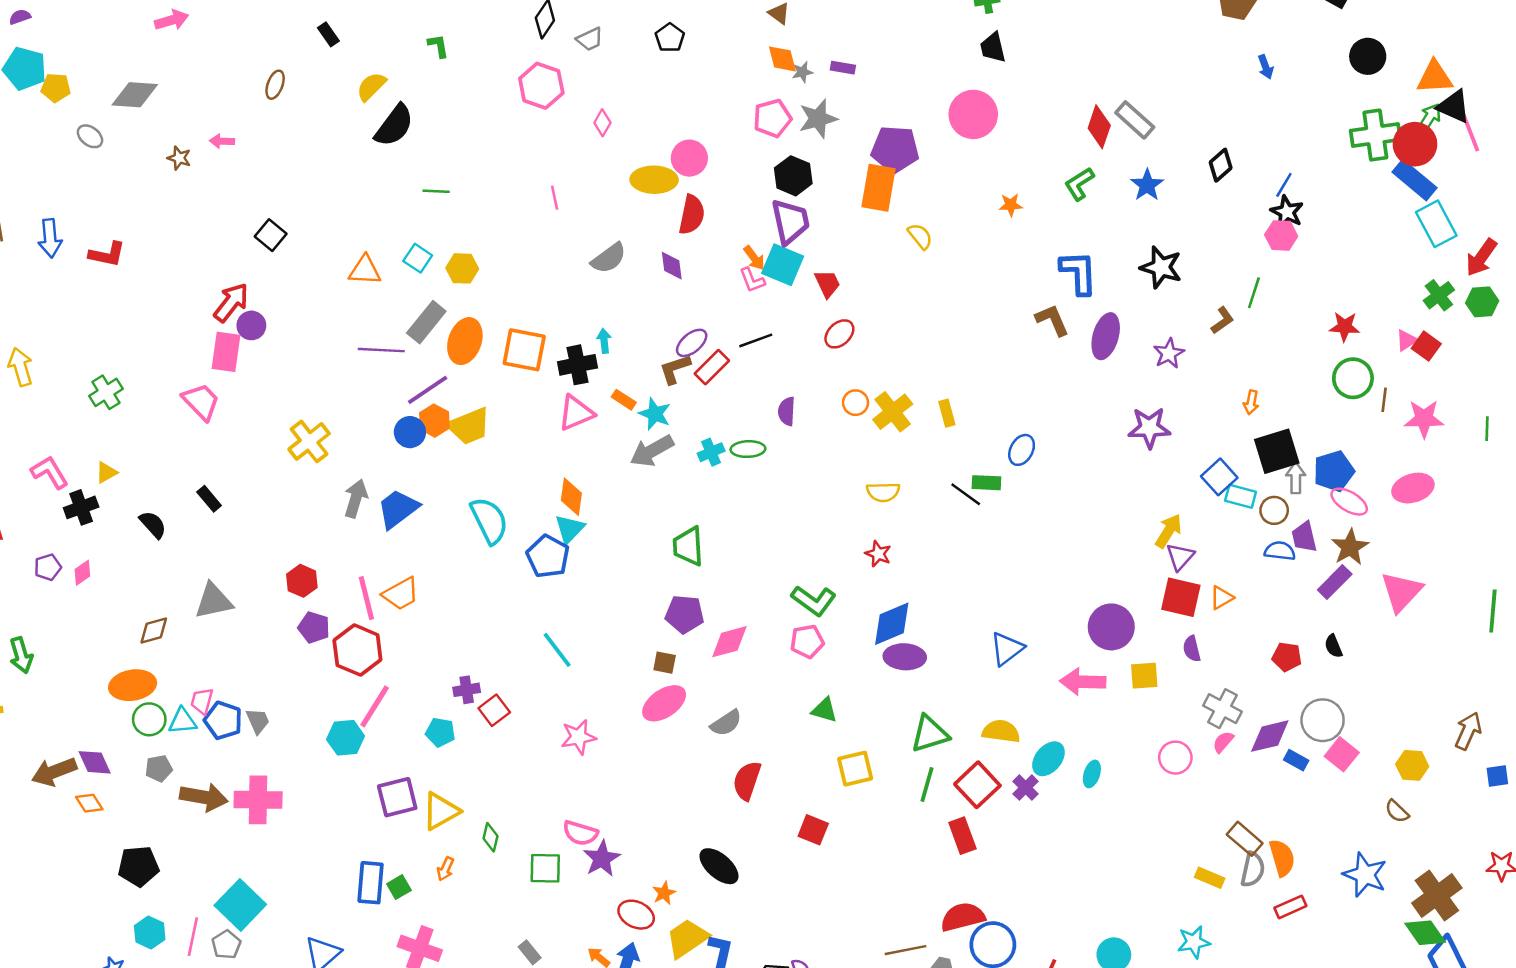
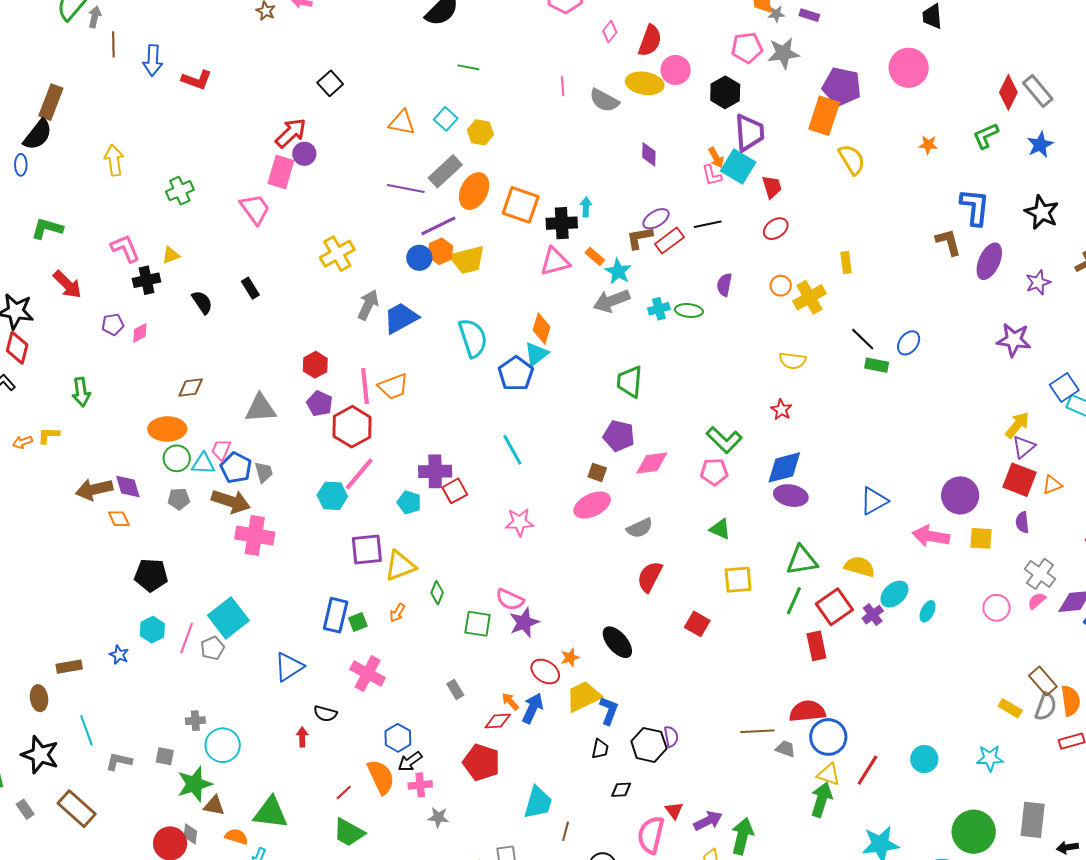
black hexagon: (793, 176) -> (725, 92), moved
red semicircle: (692, 215) -> (650, 41), moved
yellow semicircle: (920, 236) -> (852, 159), size x1.4
gray semicircle: (609, 258) -> (604, 100), moved, turned 56
yellow rectangle: (947, 413) -> (846, 263), moved
black line: (966, 494) -> (863, 339), moved
gray triangle: (214, 601) -> (261, 408), moved
purple cross: (467, 690) -> (435, 471), size x1.5
brown arrow: (204, 797) -> (231, 501), moved

